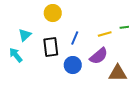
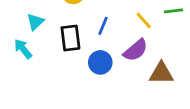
yellow line: (105, 34) -> (144, 20), turned 64

